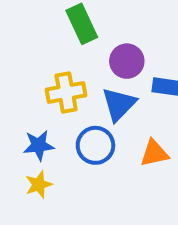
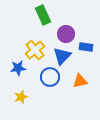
yellow cross: (66, 92) -> (35, 50), turned -30
blue star: (39, 145) -> (18, 68), moved

